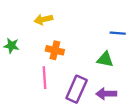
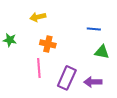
blue line: (118, 33) -> (94, 29), moved
green triangle: (105, 59) -> (102, 52), moved

